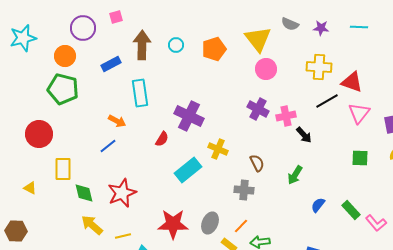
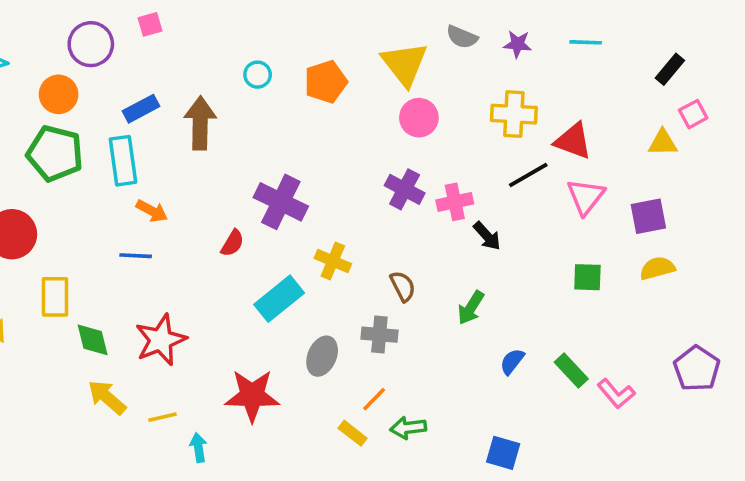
brown arrow: (142, 45) -> (200, 123), moved
cyan rectangle: (140, 93) -> (123, 161), moved
blue line: (108, 146) -> (136, 256), turned 42
gray ellipse: (210, 223) -> (322, 356), moved

